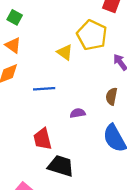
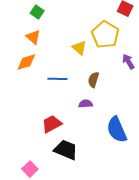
brown semicircle: (111, 96) -> (93, 80), moved
red trapezoid: (43, 139) -> (52, 124), turned 70

